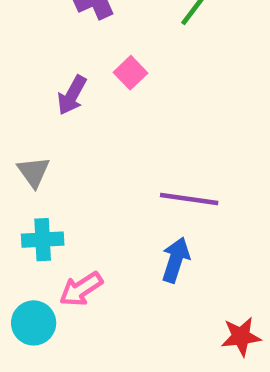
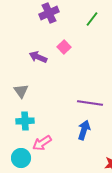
purple arrow: (72, 95) -> (38, 57), turned 84

